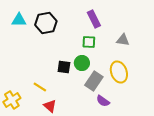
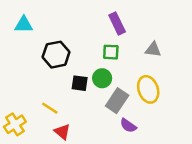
black hexagon: (46, 23) -> (56, 55), moved

